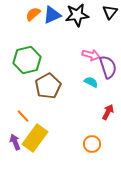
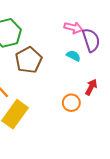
orange circle: (92, 144) -> (71, 103), moved

